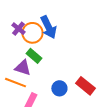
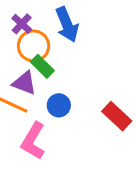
orange circle: (32, 33) -> (34, 46), moved
blue circle: (59, 88) -> (59, 105), moved

